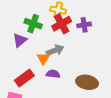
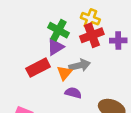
purple triangle: (20, 40) -> (55, 47), moved
red rectangle: (24, 78) -> (38, 68), moved

